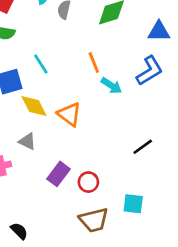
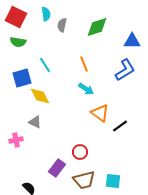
cyan arrow: (111, 86) -> (86, 89), moved
orange triangle: (69, 114) -> (100, 113), moved
purple rectangle: (59, 174) -> (57, 168), moved
cyan square: (133, 204) -> (113, 181), moved

